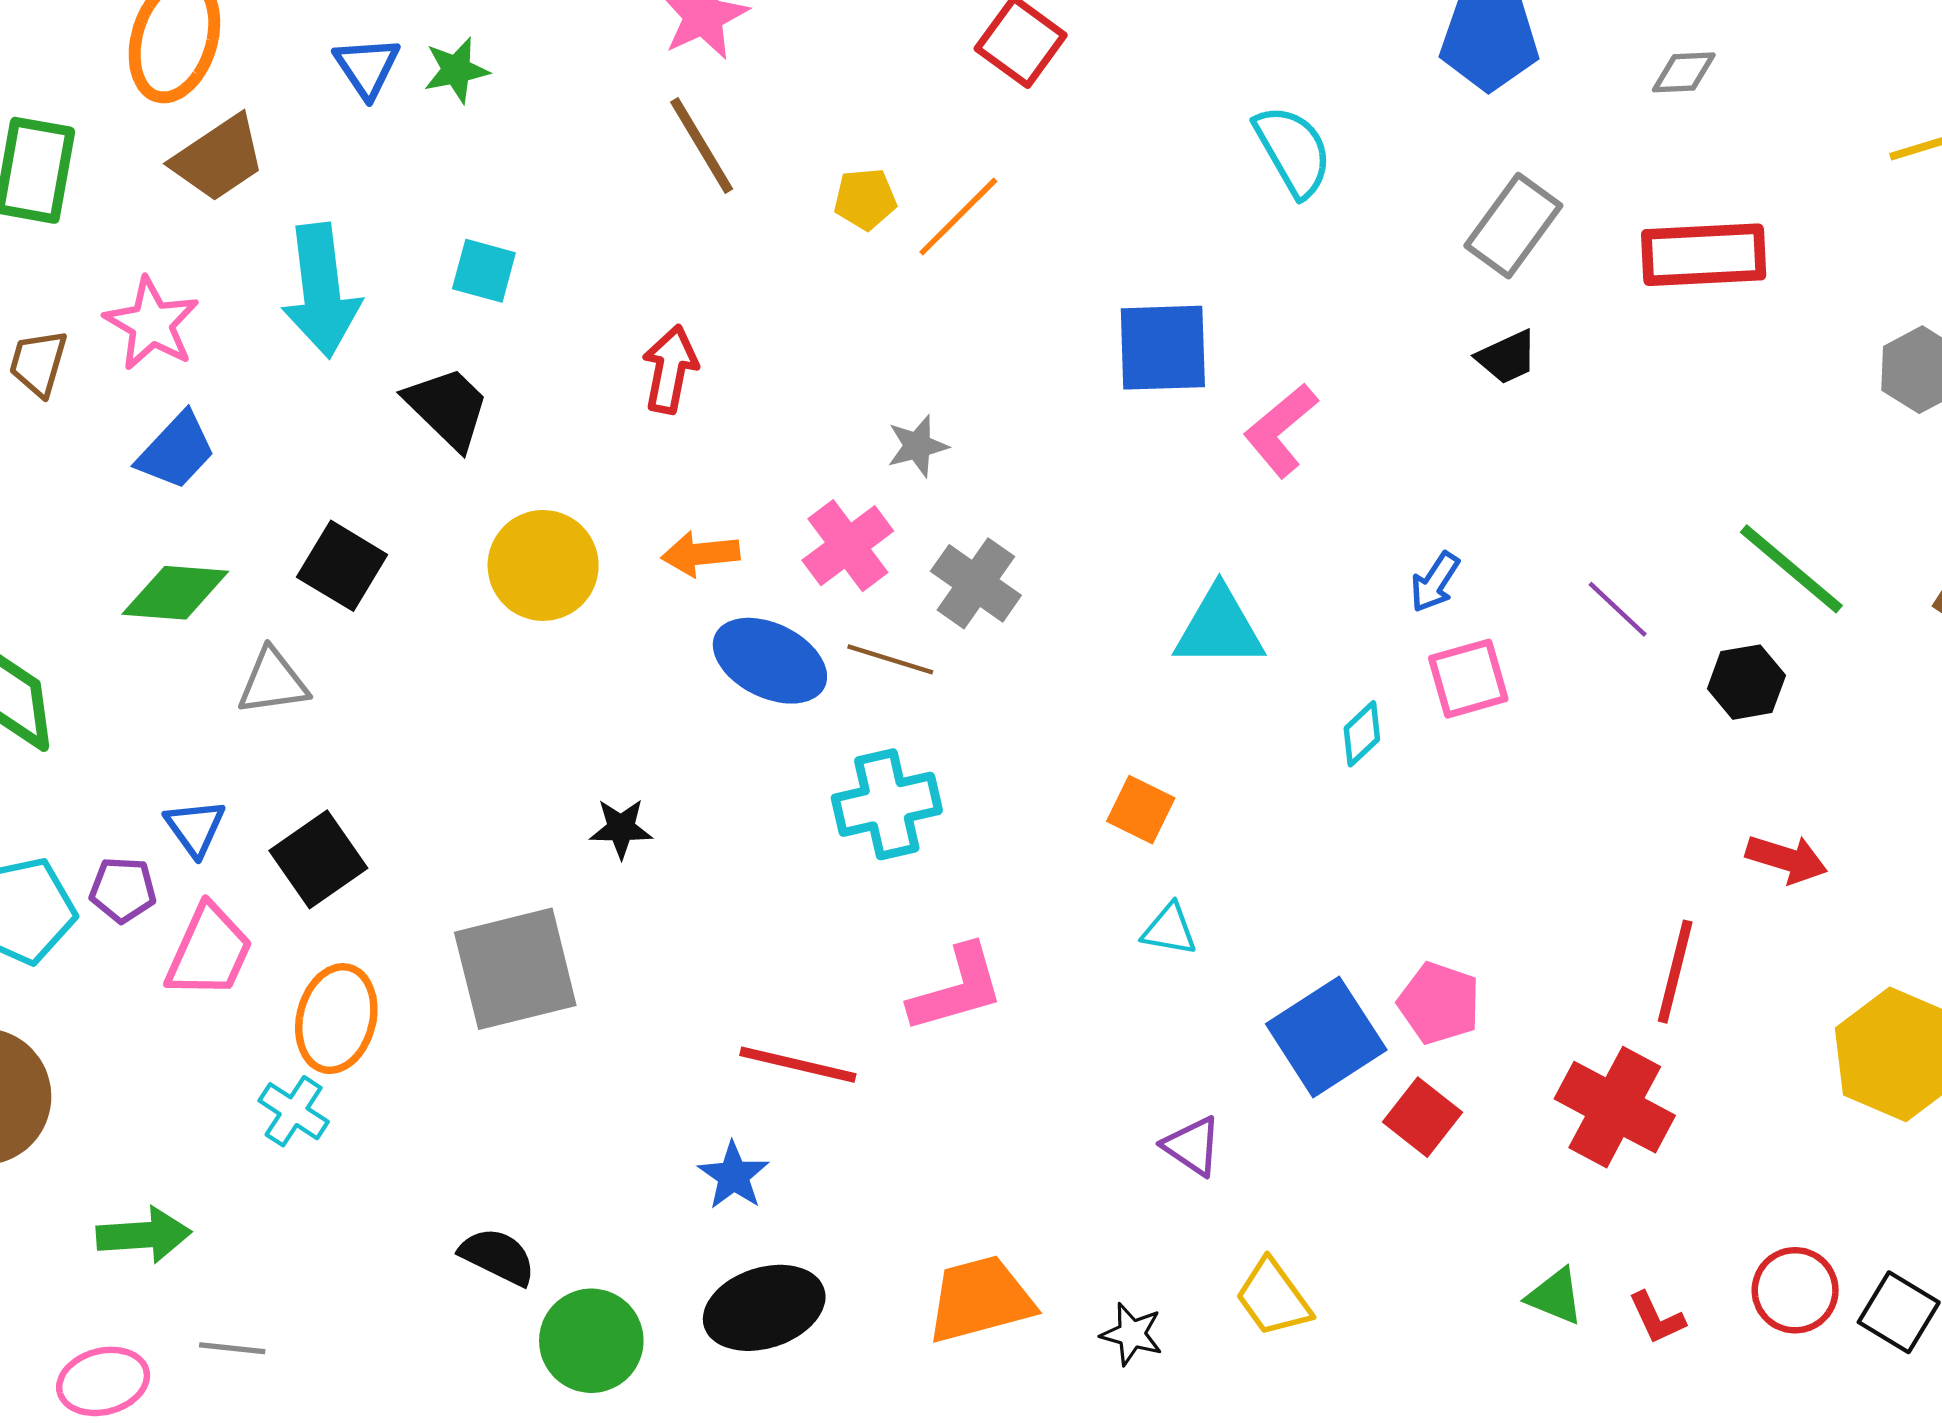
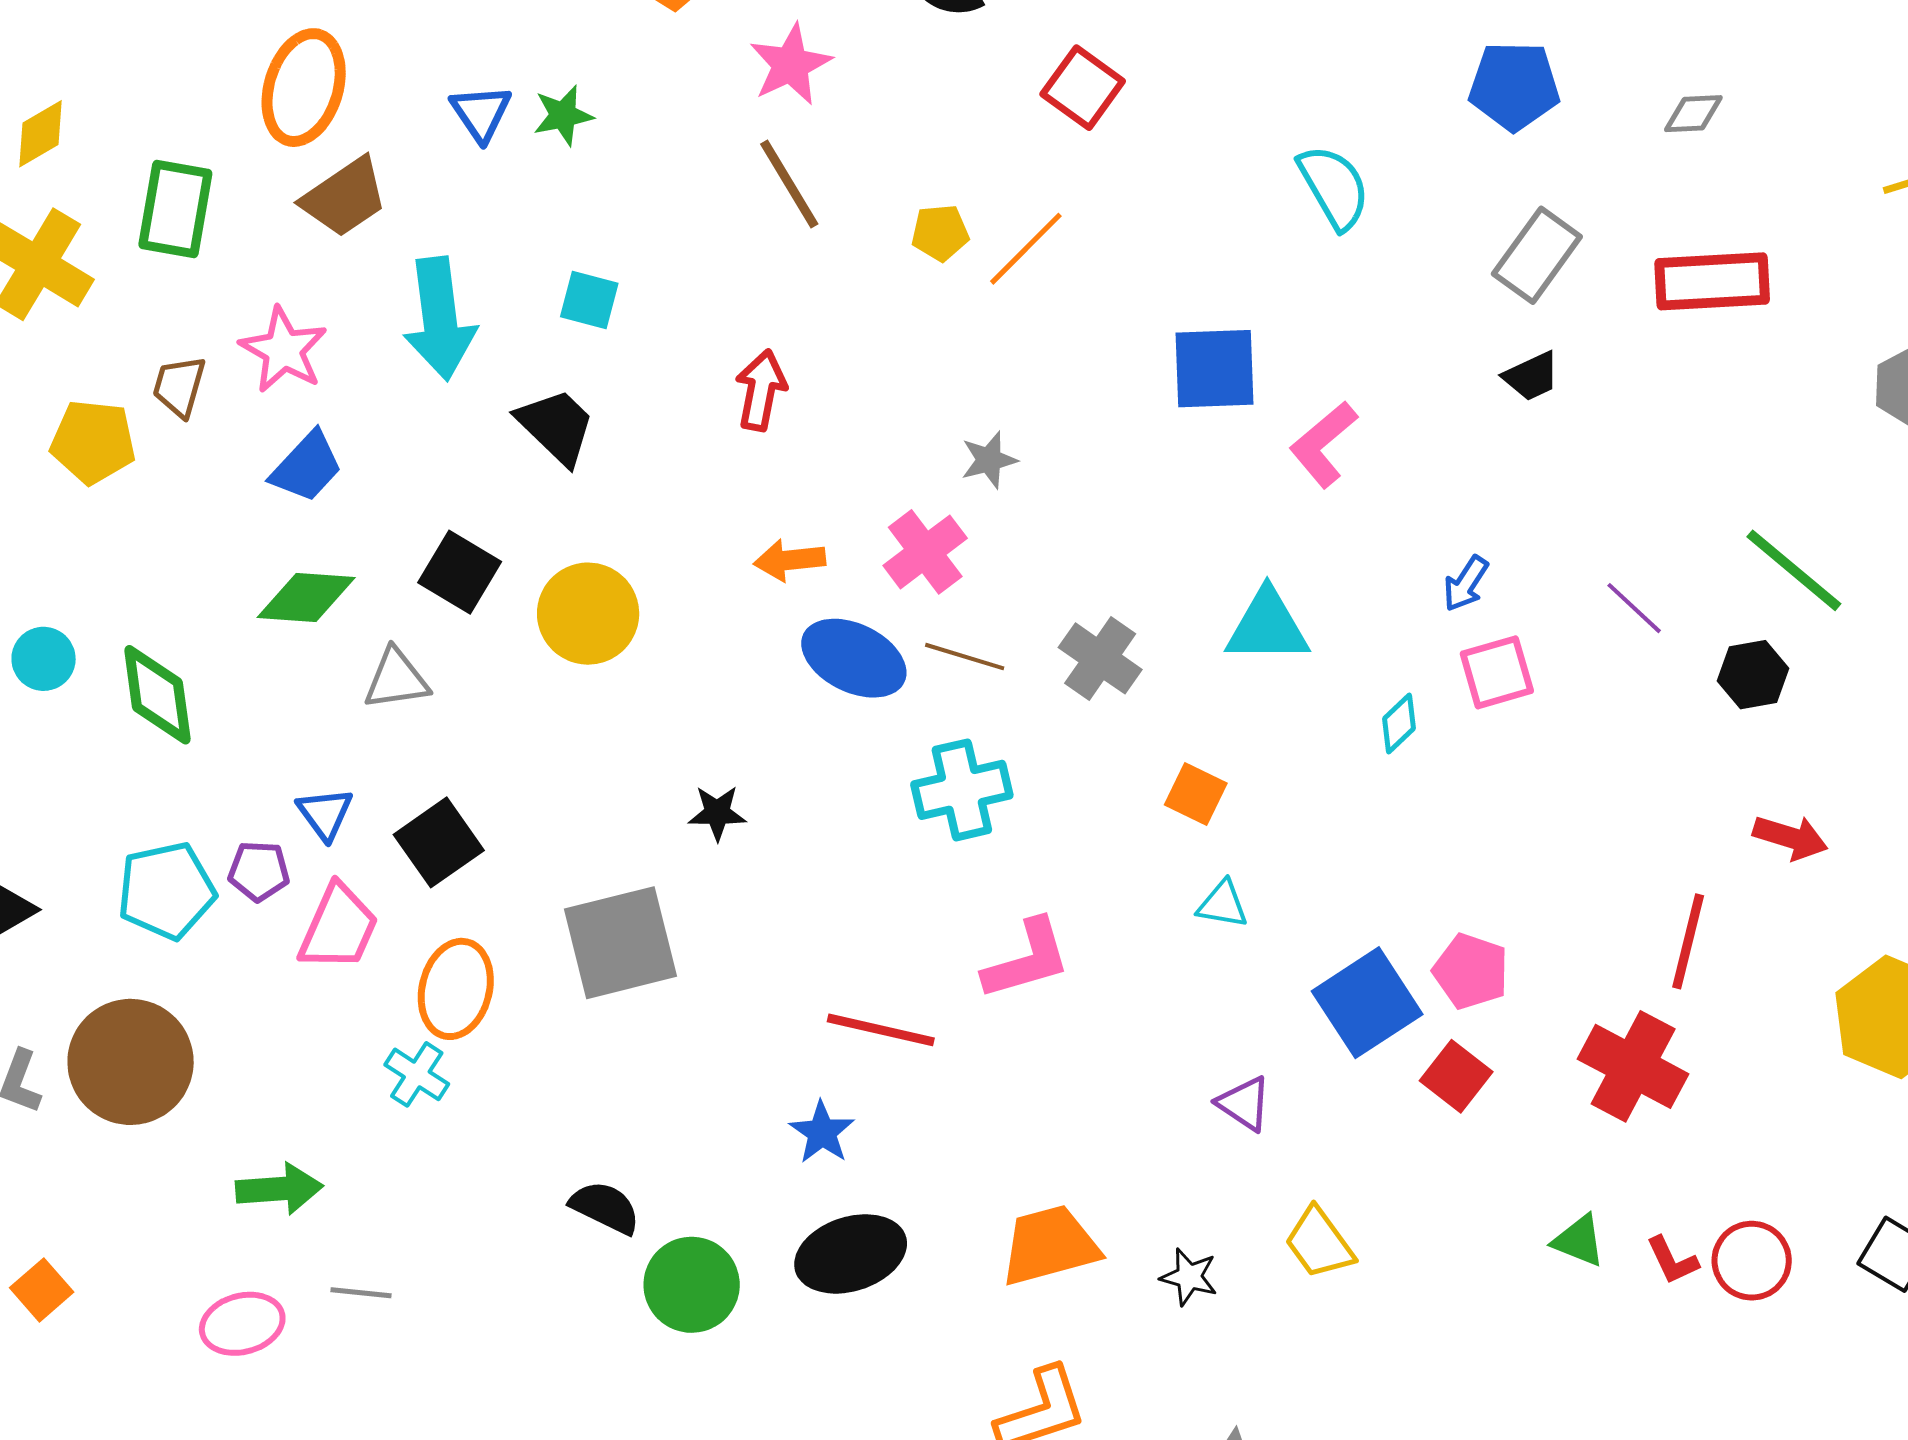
yellow circle: (543, 565) -> (588, 614), moved
gray cross: (976, 583) -> (1100, 658), moved
red circle: (1795, 1290) -> (1752, 1261), moved

